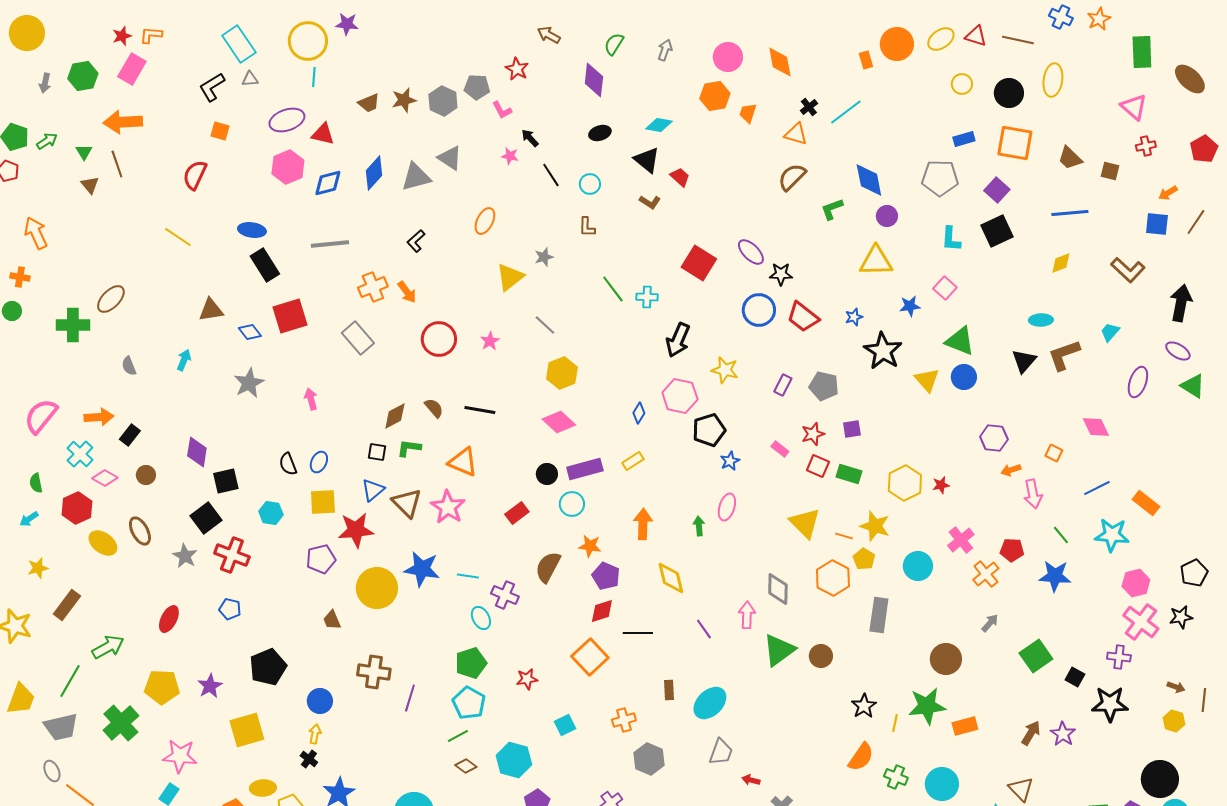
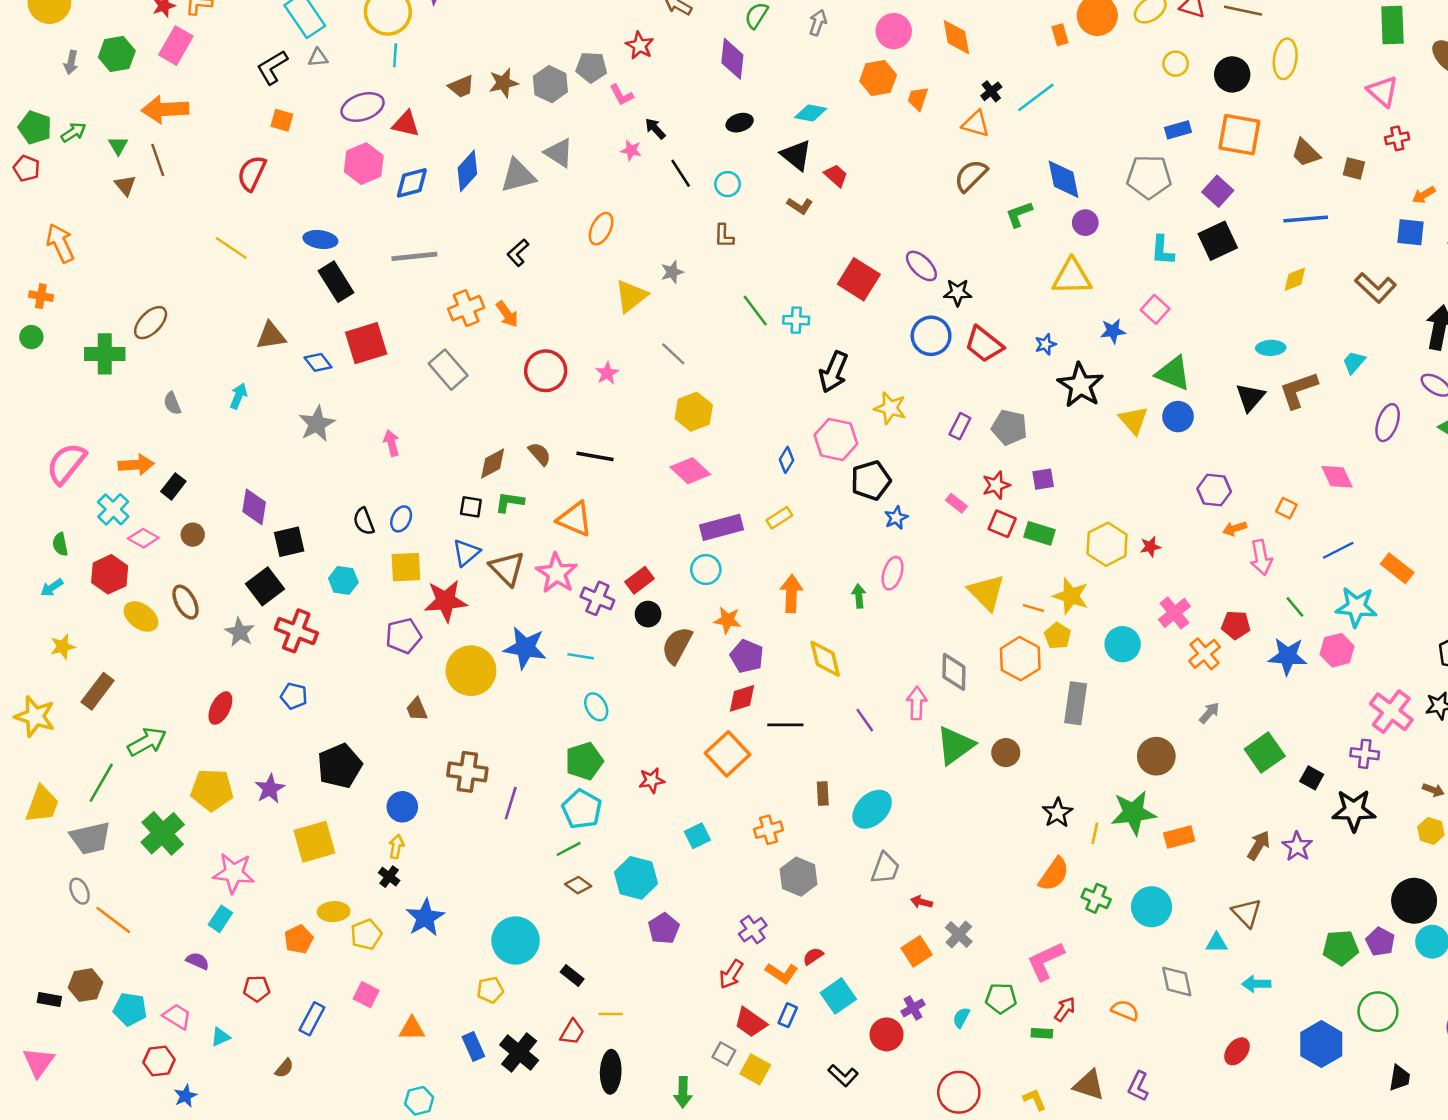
black circle: (547, 474) -> (648, 614), moved
pink hexagon: (1136, 583) -> (1337, 650), moved
purple cross: (505, 595) -> (597, 598), moved

